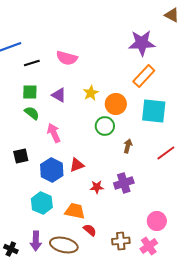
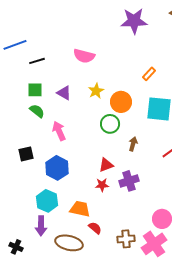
purple star: (142, 43) -> (134, 21), moved
pink semicircle: (67, 58) -> (84, 56), moved
orange rectangle: (144, 76) -> (149, 74), size x0.6
red triangle: (77, 165) -> (106, 165), moved
purple arrow: (36, 241) -> (41, 226), moved
pink cross: (149, 246) -> (154, 244), size x1.4

